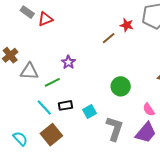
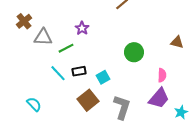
pink semicircle: (149, 109) -> (162, 75), turned -144
gray L-shape: (115, 129) -> (122, 107), moved
brown square: (51, 135) -> (88, 100), moved

